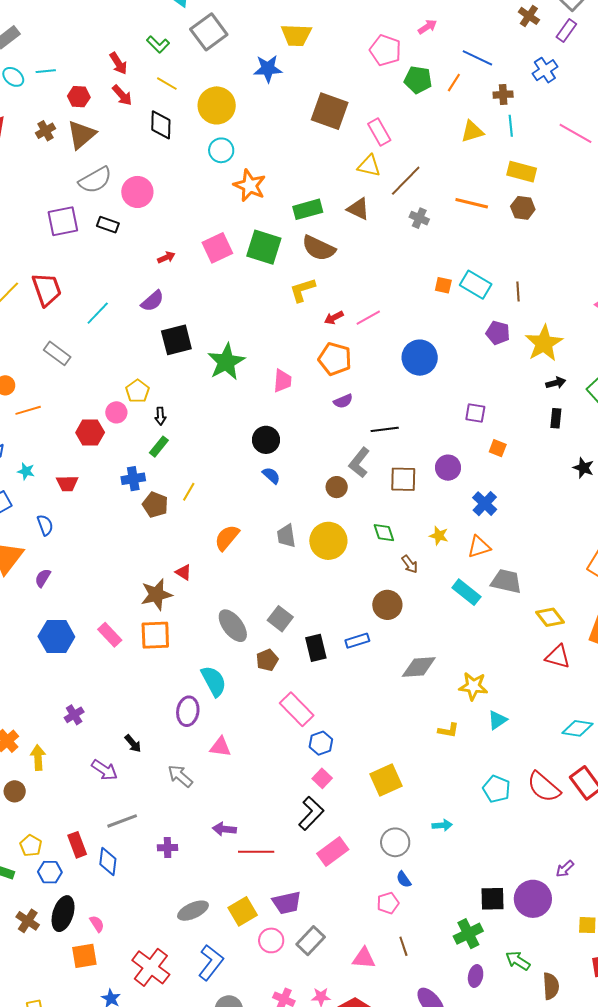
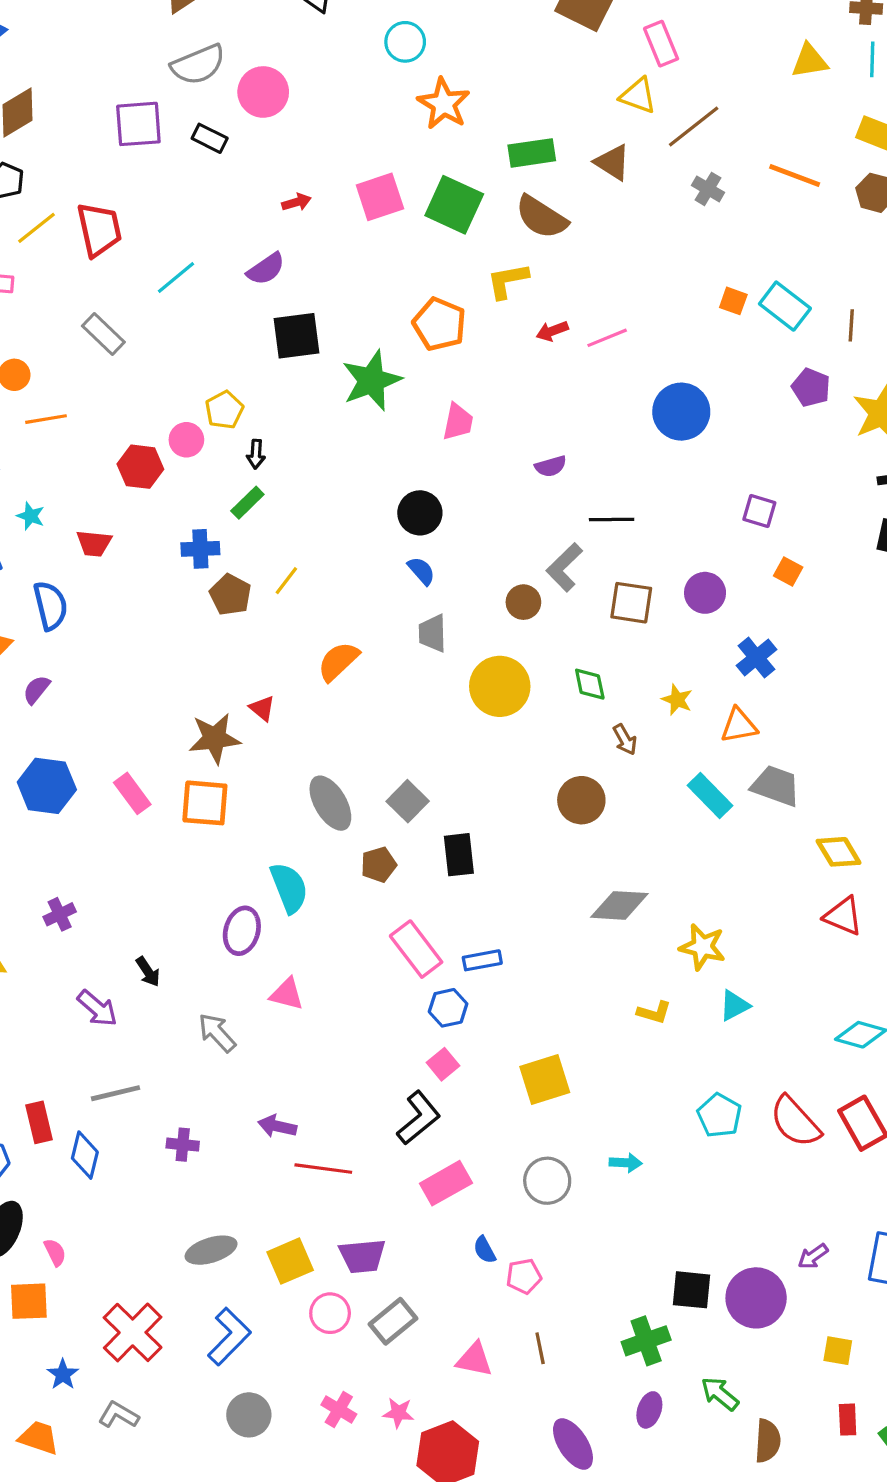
orange pentagon: (335, 359) -> (439, 324), moved
blue semicircle: (45, 525) -> (50, 606), size x1.4
gray trapezoid: (286, 536) -> (432, 633), moved
blue rectangle: (357, 641) -> (482, 960), moved
blue semicircle: (404, 879) -> (485, 1250), moved

